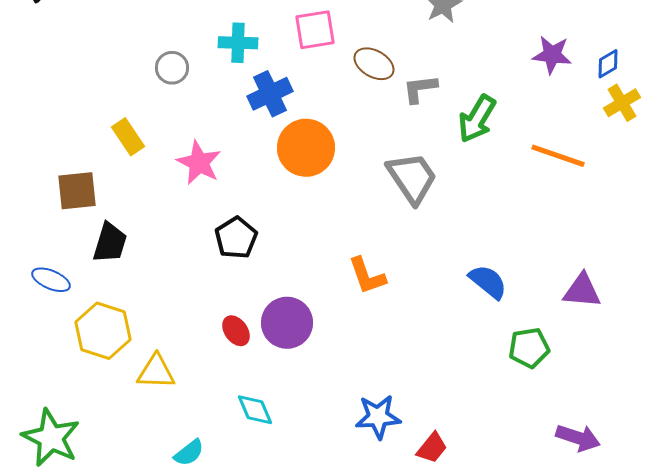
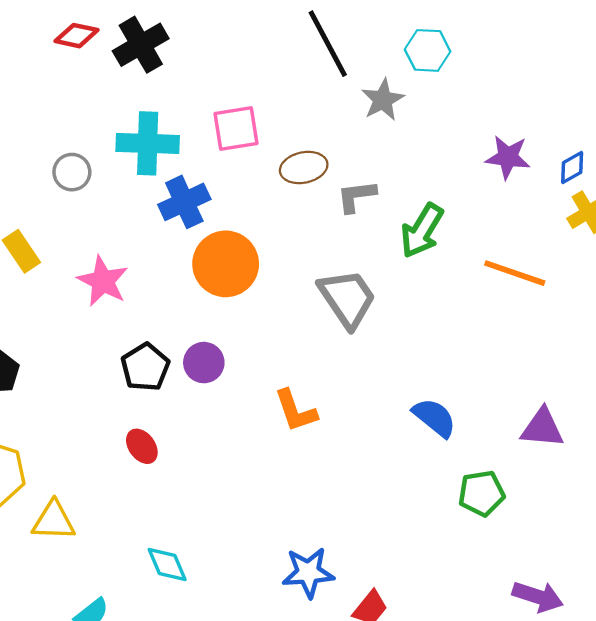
cyan cross: (238, 43) -> (148, 143), size x1.4
brown ellipse: (374, 64) -> (304, 168), turned -42
purple circle: (287, 323) -> (204, 363), moved, size x0.7
red ellipse: (236, 331) -> (142, 446), moved

